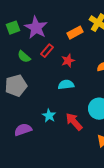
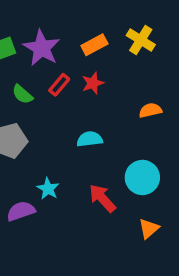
orange rectangle: (75, 33) -> (94, 45), moved
red star: (68, 61) -> (93, 83), moved
cyan star: (49, 116) -> (48, 189), moved

